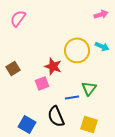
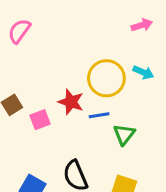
pink square: (42, 83) -> (40, 120), moved
blue line: (72, 97) -> (99, 115), moved

